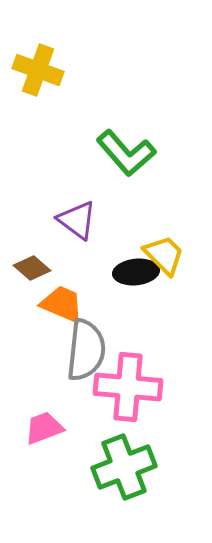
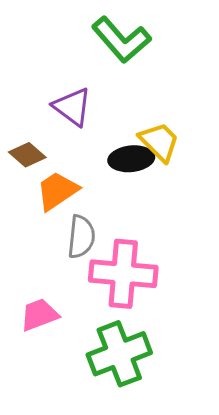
orange trapezoid: (62, 304) -> (57, 191), turned -57
gray semicircle: (86, 350) -> (81, 237), size x0.7

